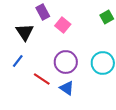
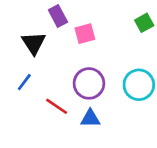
pink square: (63, 25) -> (85, 34), turned 35
blue triangle: (67, 88) -> (90, 118), turned -35

